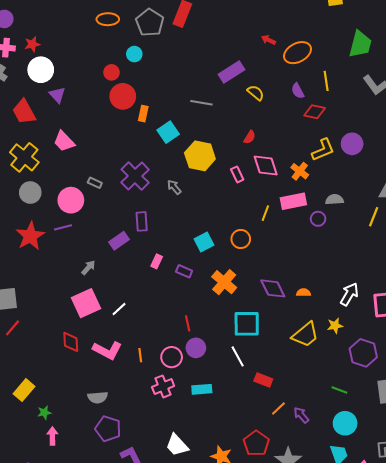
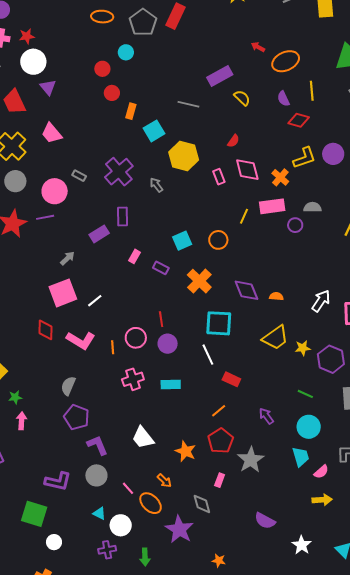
red circle: (123, 96) -> (112, 93), size x0.6
yellow star: (335, 326) -> (303, 348), moved
pink circle: (172, 357) -> (136, 338), moved
gray semicircle: (98, 397) -> (68, 386), turned 114
orange line: (278, 409) -> (219, 411), moved

